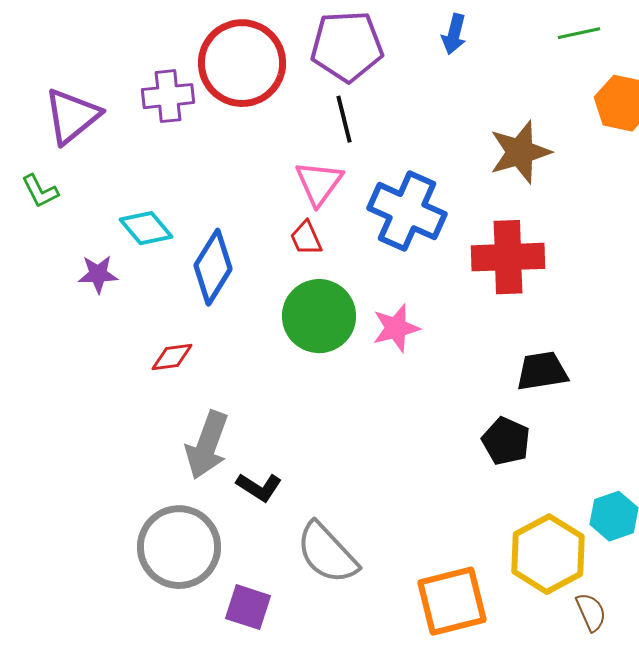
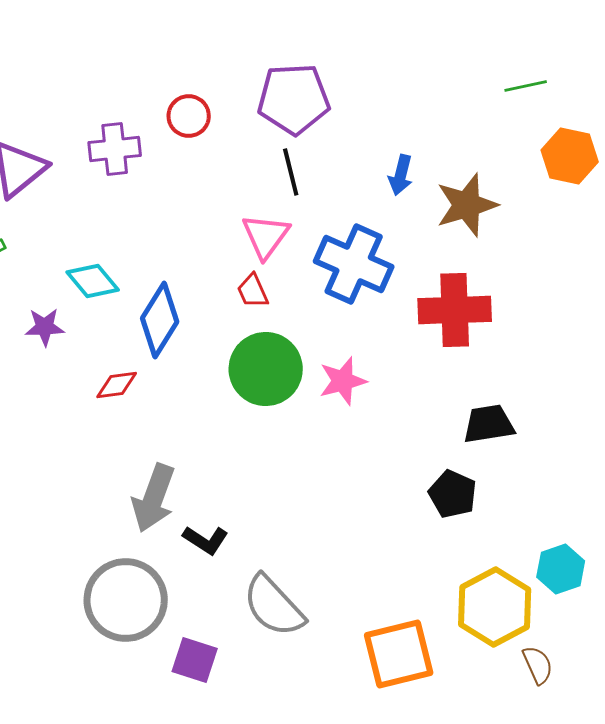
blue arrow: (454, 34) -> (401, 175), moved
red circle: (242, 63) -> (189, 116), size x0.5
red diamond: (172, 357) -> (117, 385), moved

